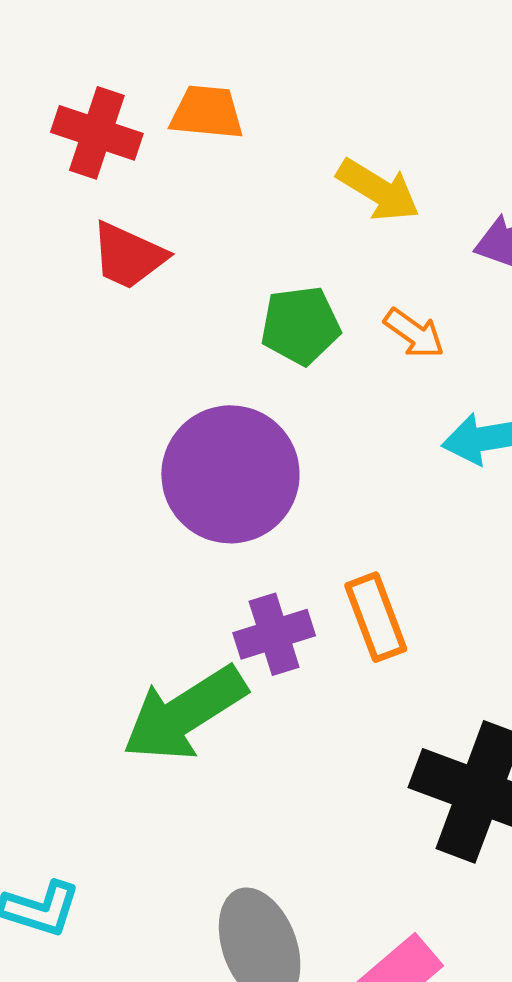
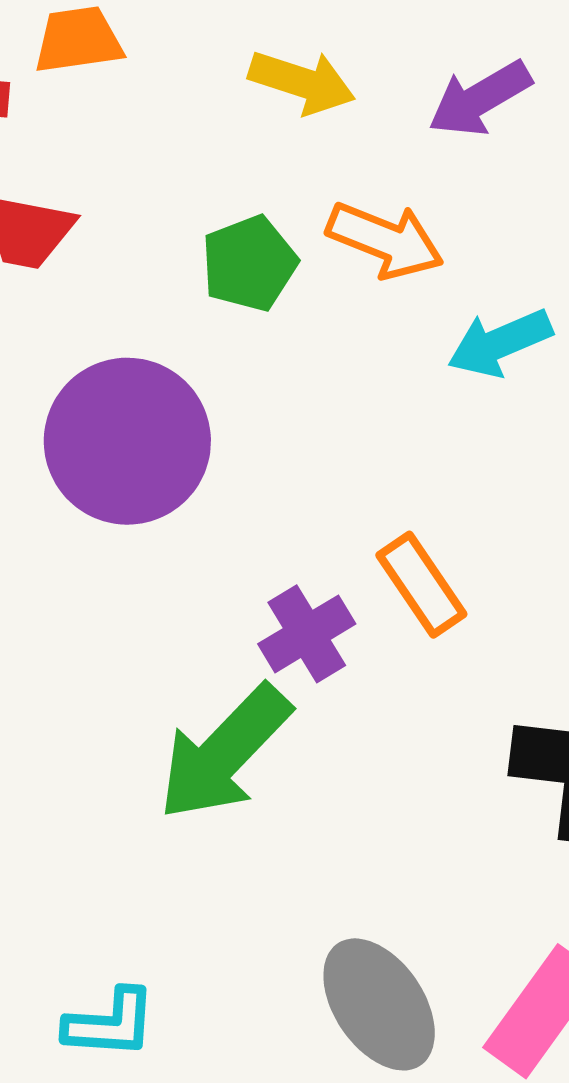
orange arrow: (414, 333) -> (385, 240), size x1.5
purple circle: (230, 474) -> (127, 441), moved

